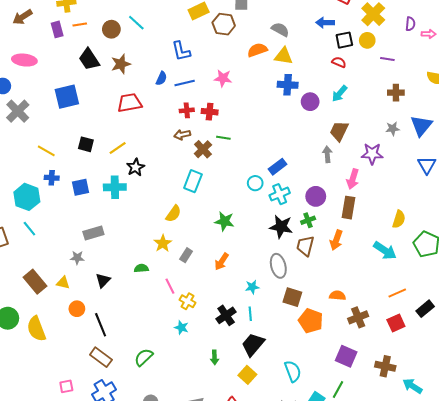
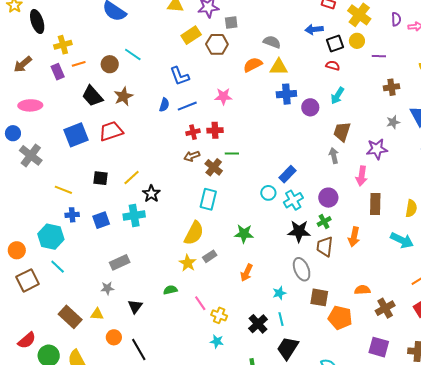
red trapezoid: (130, 103) -> (111, 131), moved
brown rectangle: (349, 208) -> (375, 204), moved
yellow semicircle: (173, 214) -> (194, 233), size x1.4
gray rectangle: (186, 255) -> (210, 256), moved, turned 32

